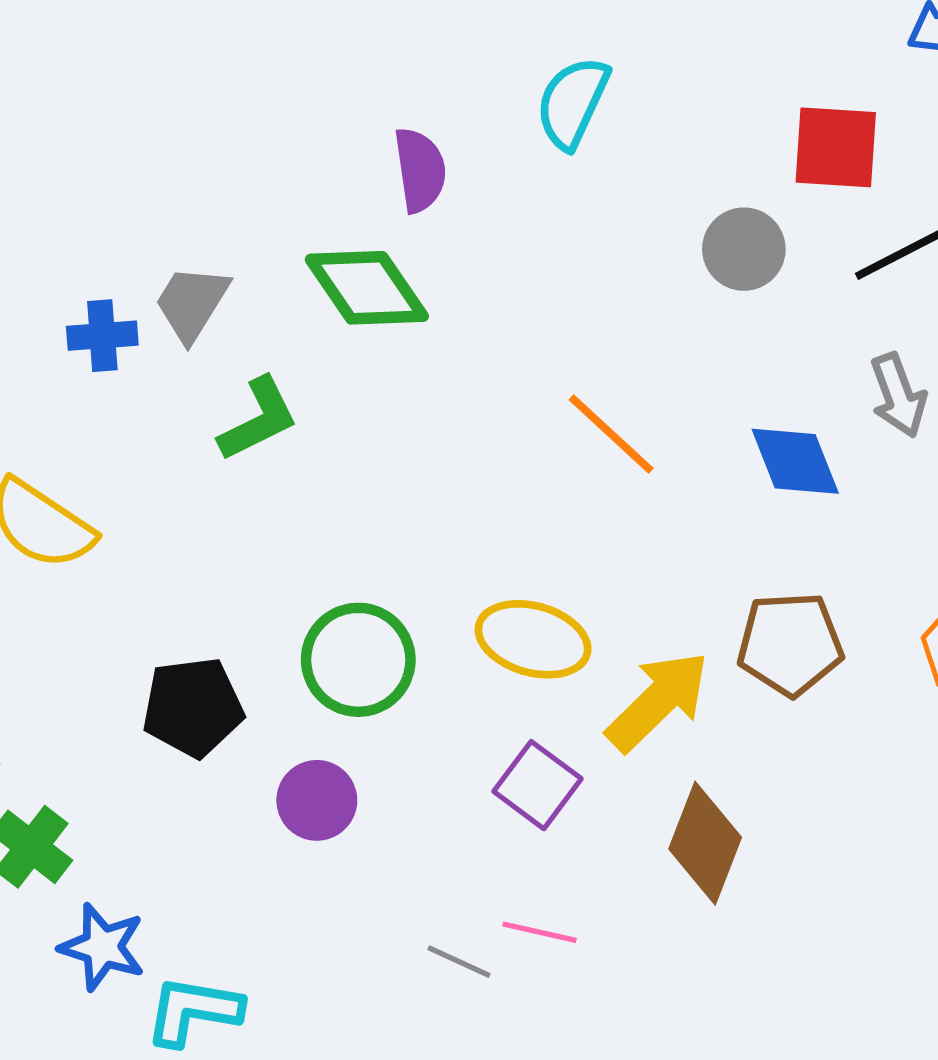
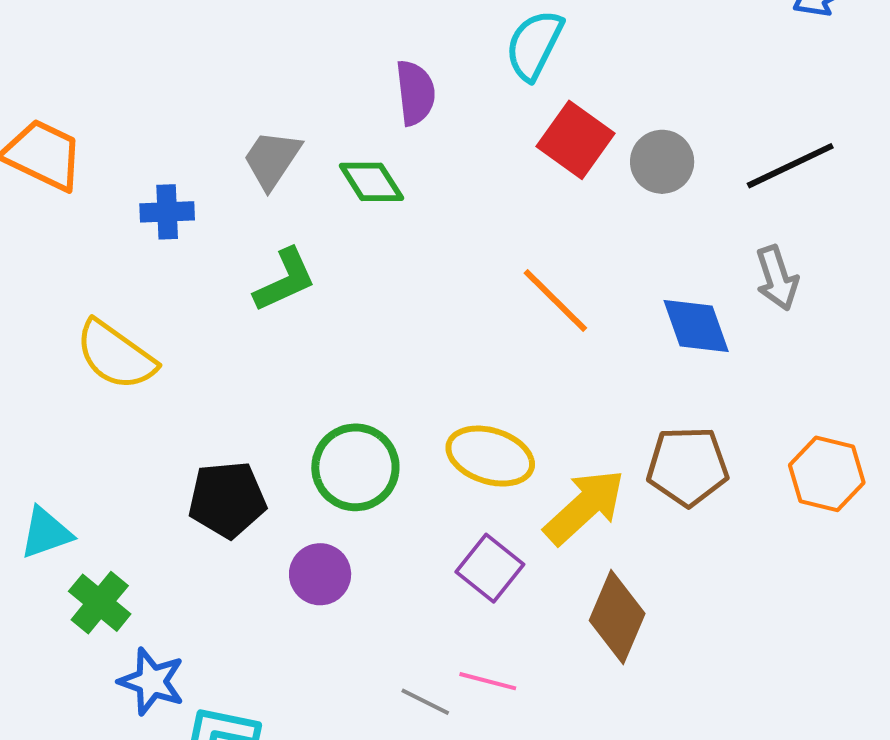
red square: (836, 147) -> (576, 140), moved, turned 30
green diamond: (367, 288) -> (371, 182), size x0.7
gray trapezoid: (192, 303) -> (272, 159), moved

